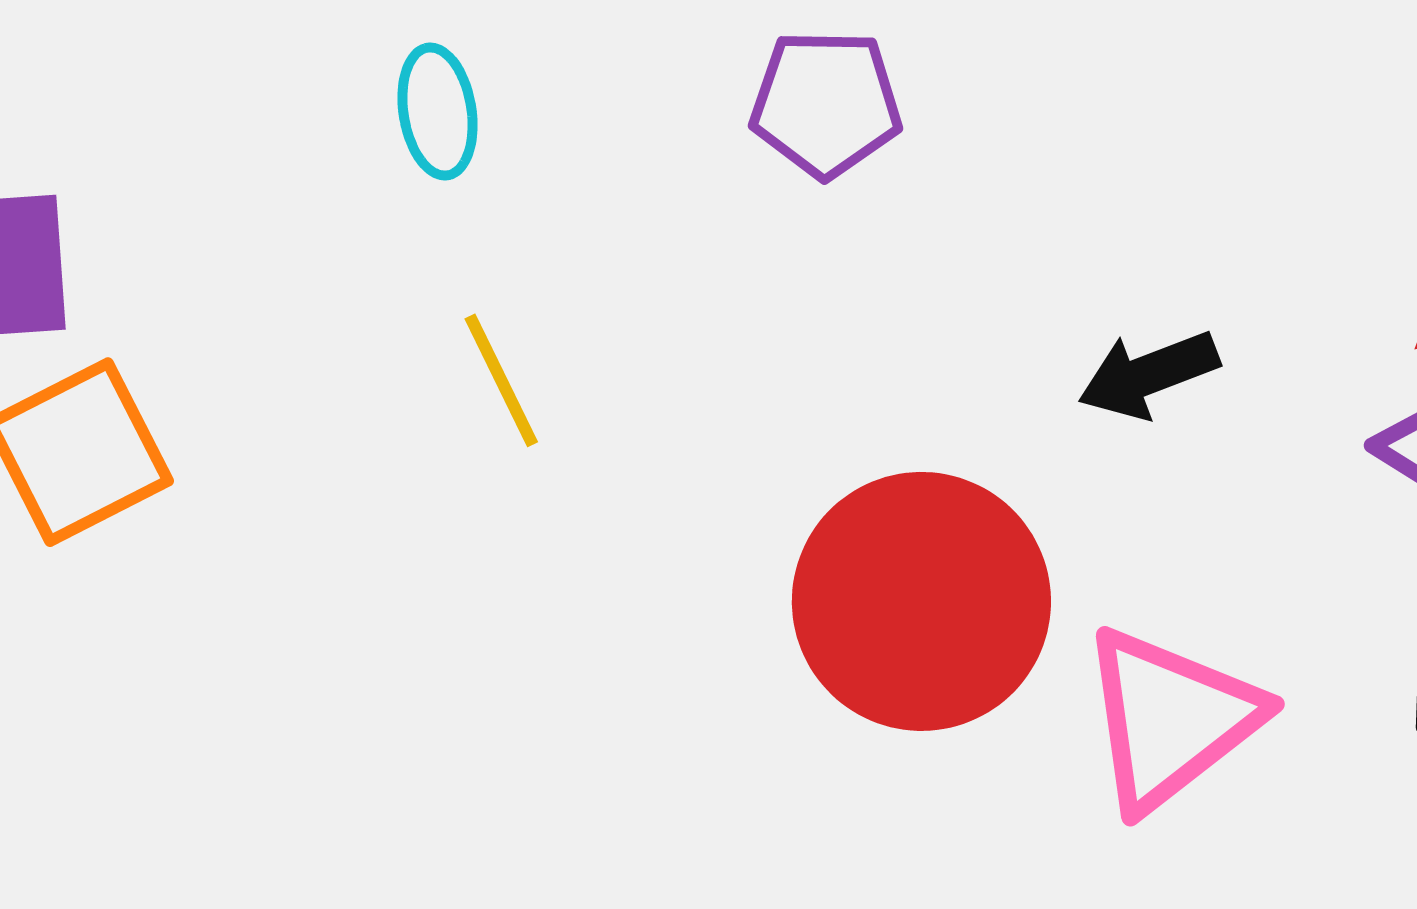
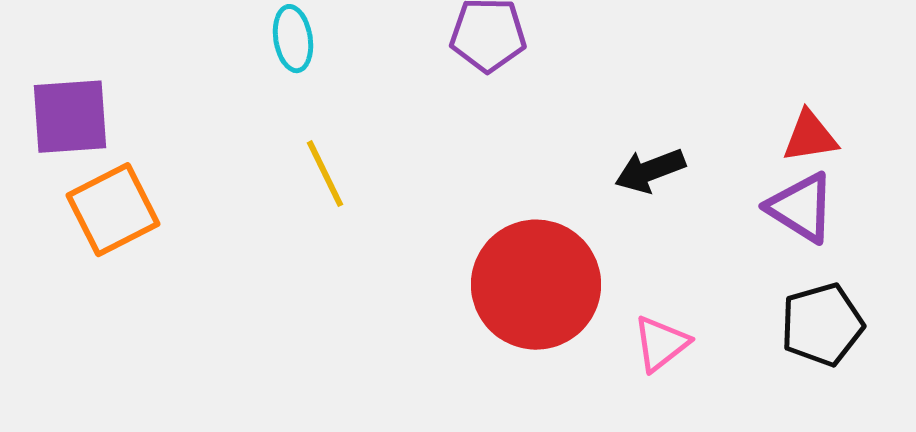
pink triangle: (1170, 719) -> (661, 344), size x0.6

